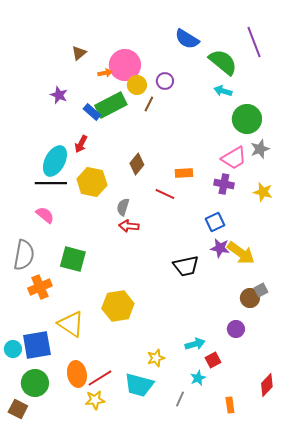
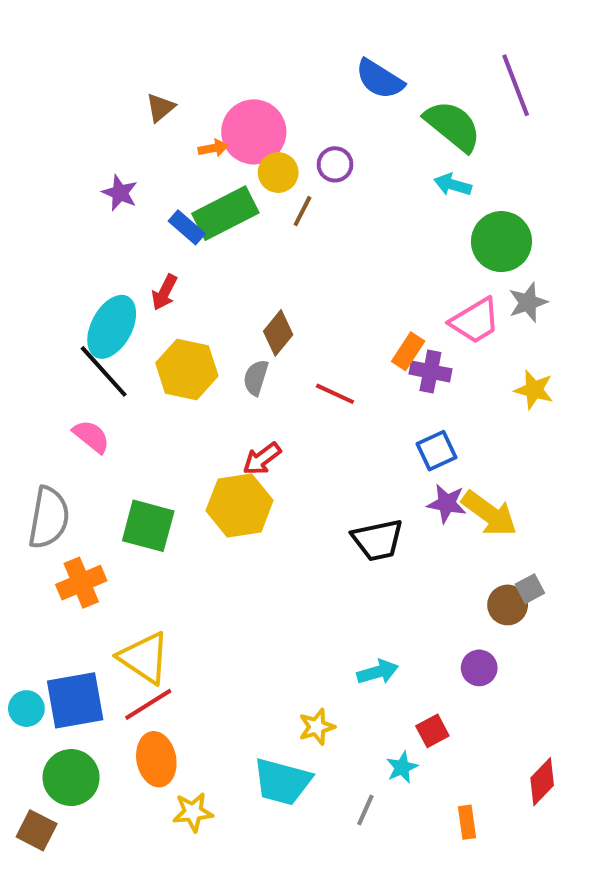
orange rectangle: (184, 173) -> (408, 351), moved, turned -54
black line: (51, 183) -> (104, 371), turned 48
purple cross: (224, 184) -> (430, 371), moved
gray semicircle: (123, 207) -> (256, 378), moved
red arrow: (129, 226) -> (262, 459), turned -42
yellow hexagon: (118, 306) -> (240, 505), moved
cyan arrow: (195, 344) -> (378, 672), moved
red line: (100, 378) -> (148, 704), moved

